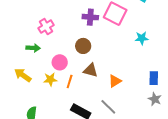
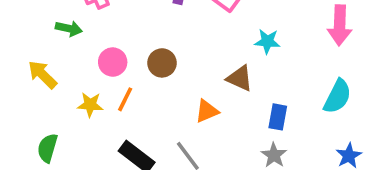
brown circle: (83, 46) -> (162, 63), moved
brown triangle: (91, 70) -> (240, 78), moved
yellow star: (50, 79) -> (90, 105), moved

